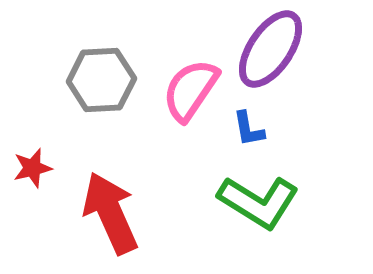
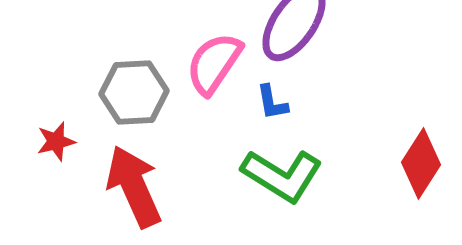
gray hexagon: (101, 80) -> (134, 92), moved

